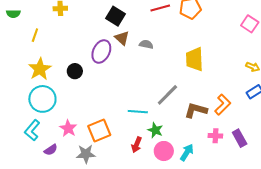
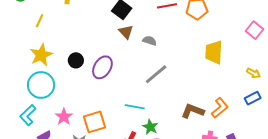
purple ellipse: (101, 52) -> (102, 67), moved
yellow trapezoid: (195, 59) -> (214, 52), moved
gray line: (167, 95) -> (156, 74), moved

